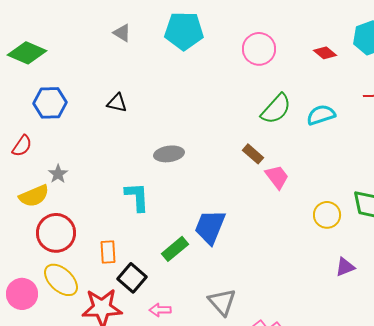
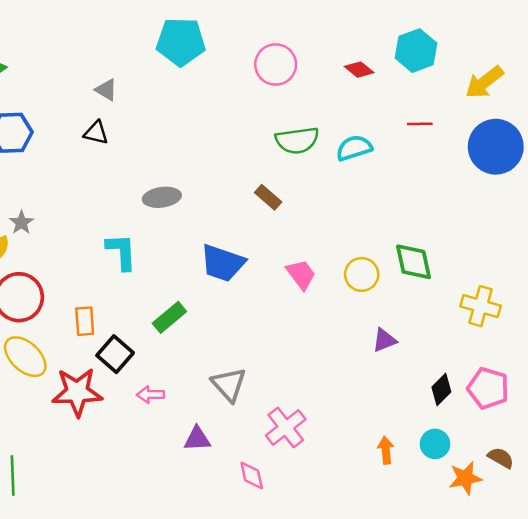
gray triangle: (122, 33) -> (106, 90), moved
green semicircle: (276, 109) -> (297, 140), turned 40
pink trapezoid: (277, 177) -> (301, 274), moved
blue trapezoid: (210, 227) -> (223, 263), moved, turned -93

